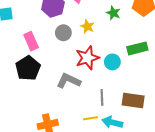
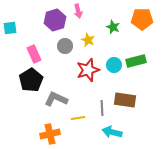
cyan circle: (112, 62) -> (114, 65), moved
gray L-shape: (69, 81) -> (56, 99), moved
brown rectangle: (133, 101) -> (125, 100), moved
yellow line: (90, 118) -> (78, 118), moved

